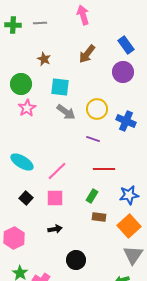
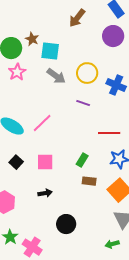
brown star: (44, 59) -> (32, 39), moved
red line: (104, 169) -> (109, 133), moved
pink line: (57, 171) -> (42, 123), moved

